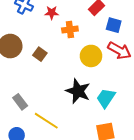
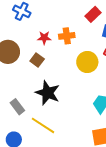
red star: (52, 13) -> (44, 38), moved
black star: (78, 91) -> (48, 93), moved

